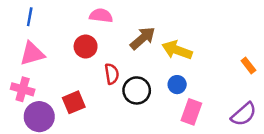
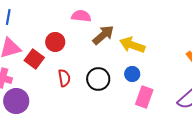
pink semicircle: (101, 16) -> (81, 16), moved
red semicircle: (112, 74) -> (64, 78), moved
red square: (74, 102) -> (34, 59), moved, turned -30

